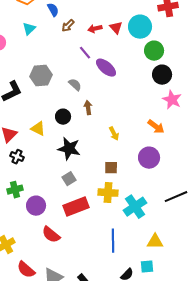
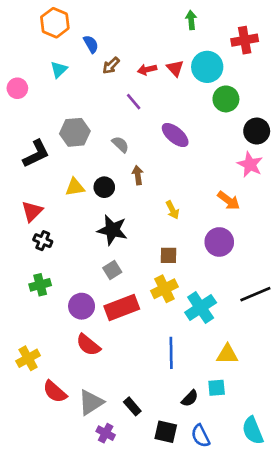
purple ellipse: (106, 68) -> (175, 135), moved
black circle: (162, 75) -> (257, 131), moved
yellow triangle: (38, 129) -> (75, 187), moved, turned -35
yellow cross: (108, 193) -> (164, 289), turned -30
purple circle: (36, 206) -> (82, 306), moved

